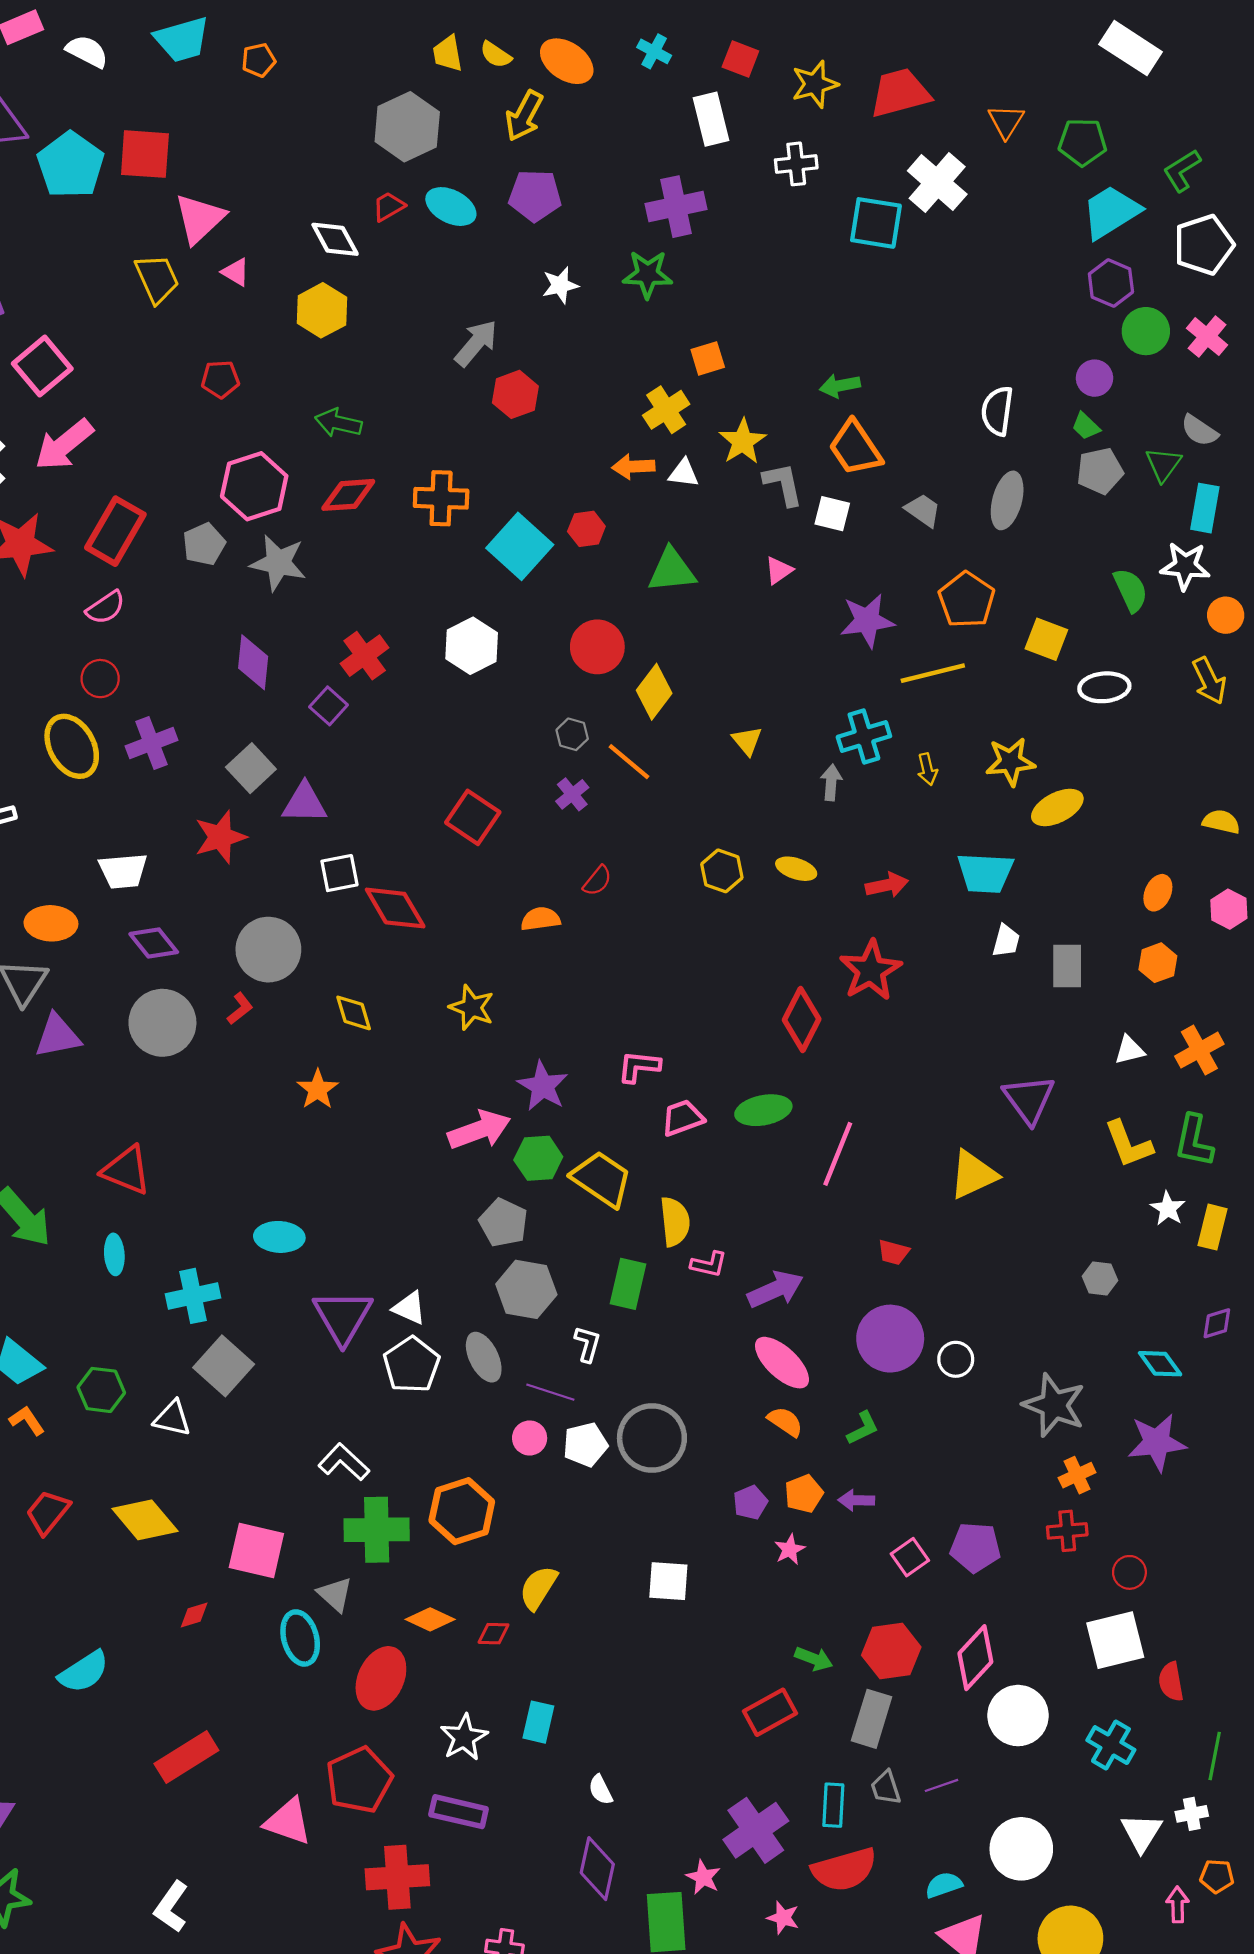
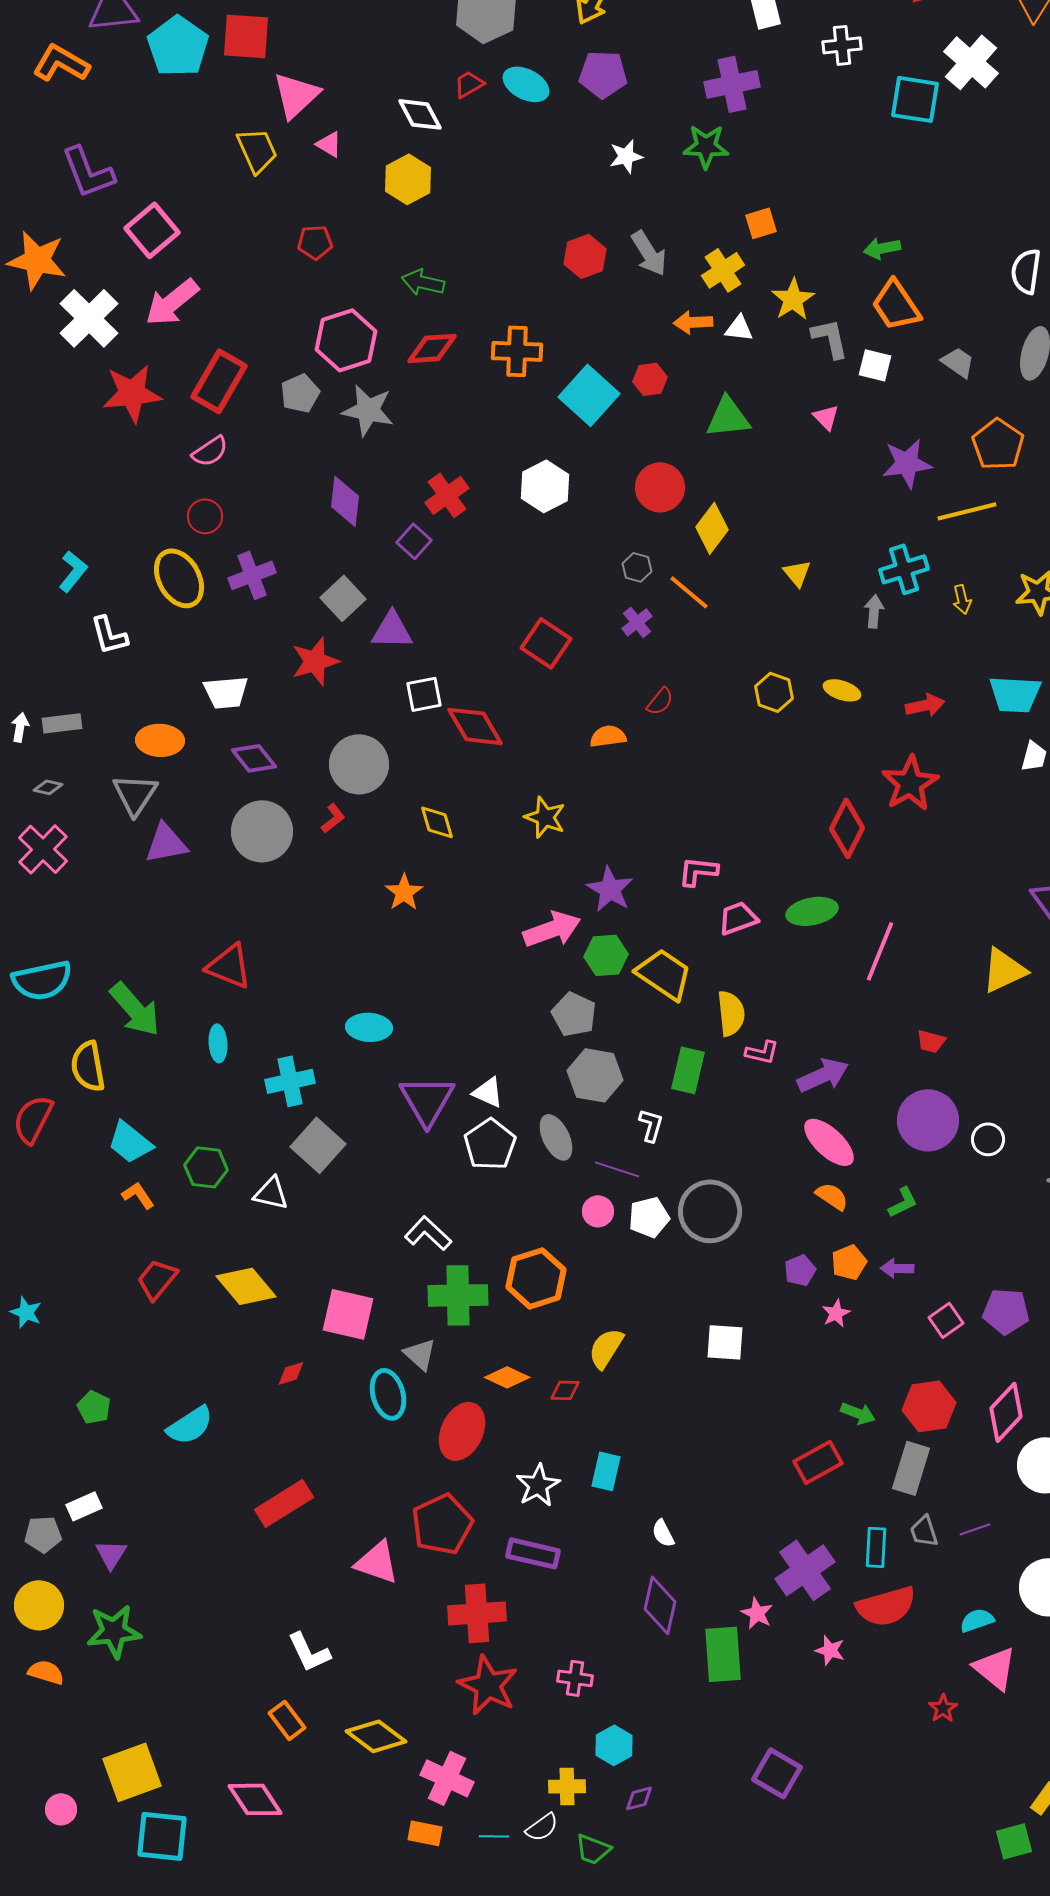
gray arrow: (476, 343) -> (649, 253), moved, turned 108
pink triangle: (779, 570) -> (826, 417), turned -40
white L-shape: (171, 1907) -> (309, 1652), moved, turned -60

